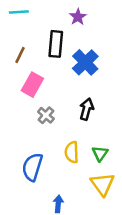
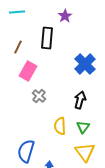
blue cross: (85, 62) -> (85, 64), moved
black arrow: (87, 109) -> (80, 100), moved
blue semicircle: (32, 167) -> (26, 151), moved

